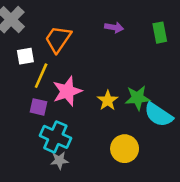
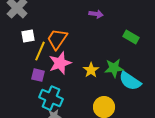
green rectangle: (160, 33) -> (131, 37), moved, turned -49
orange trapezoid: (58, 39) -> (57, 39), moved

